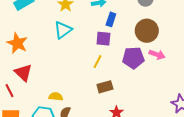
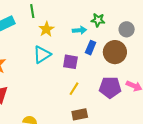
brown circle: (147, 31) -> (115, 52), moved
purple square: (103, 39) -> (70, 62), moved

